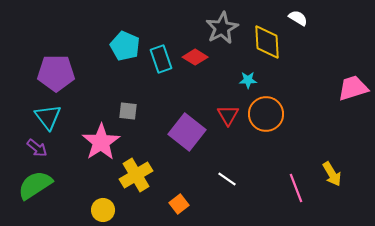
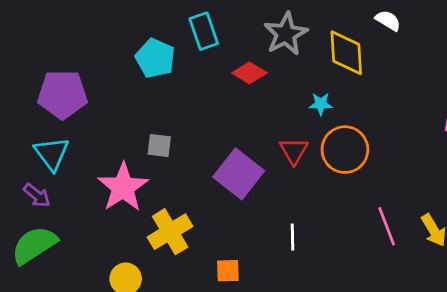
cyan rectangle: (161, 59) -> (204, 31), moved
white line: (227, 179) -> (292, 237), turned 54
pink line: (296, 188) -> (387, 226), moved
orange square: (179, 204) -> (228, 271), turned 36

